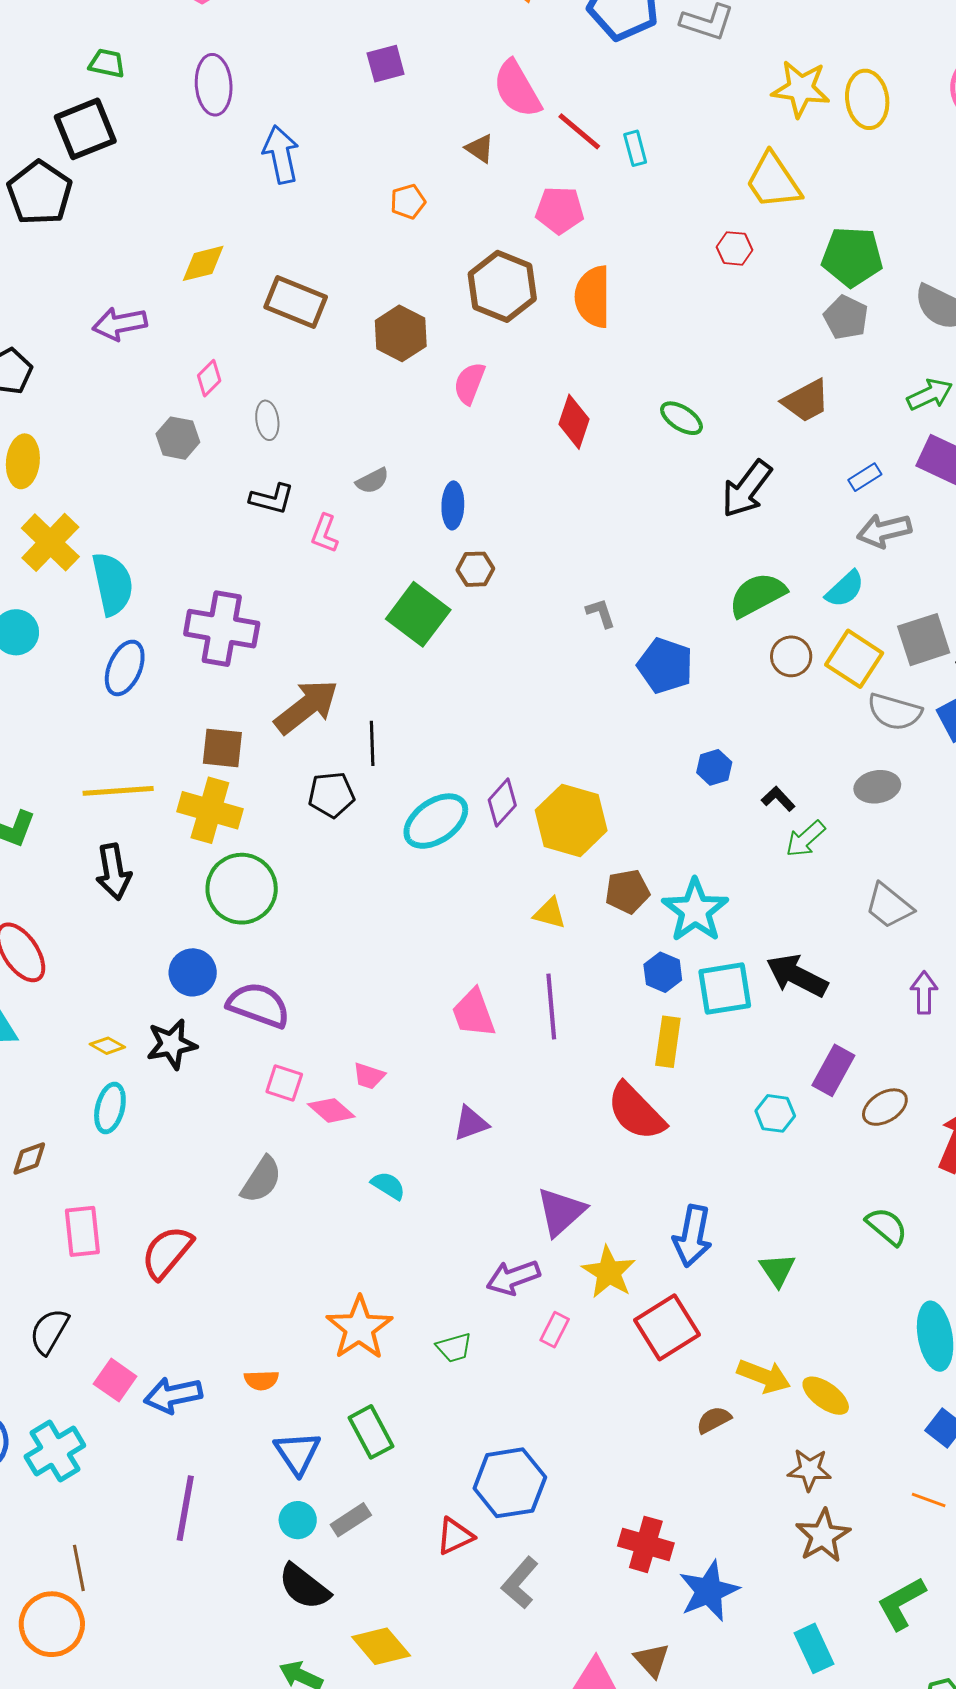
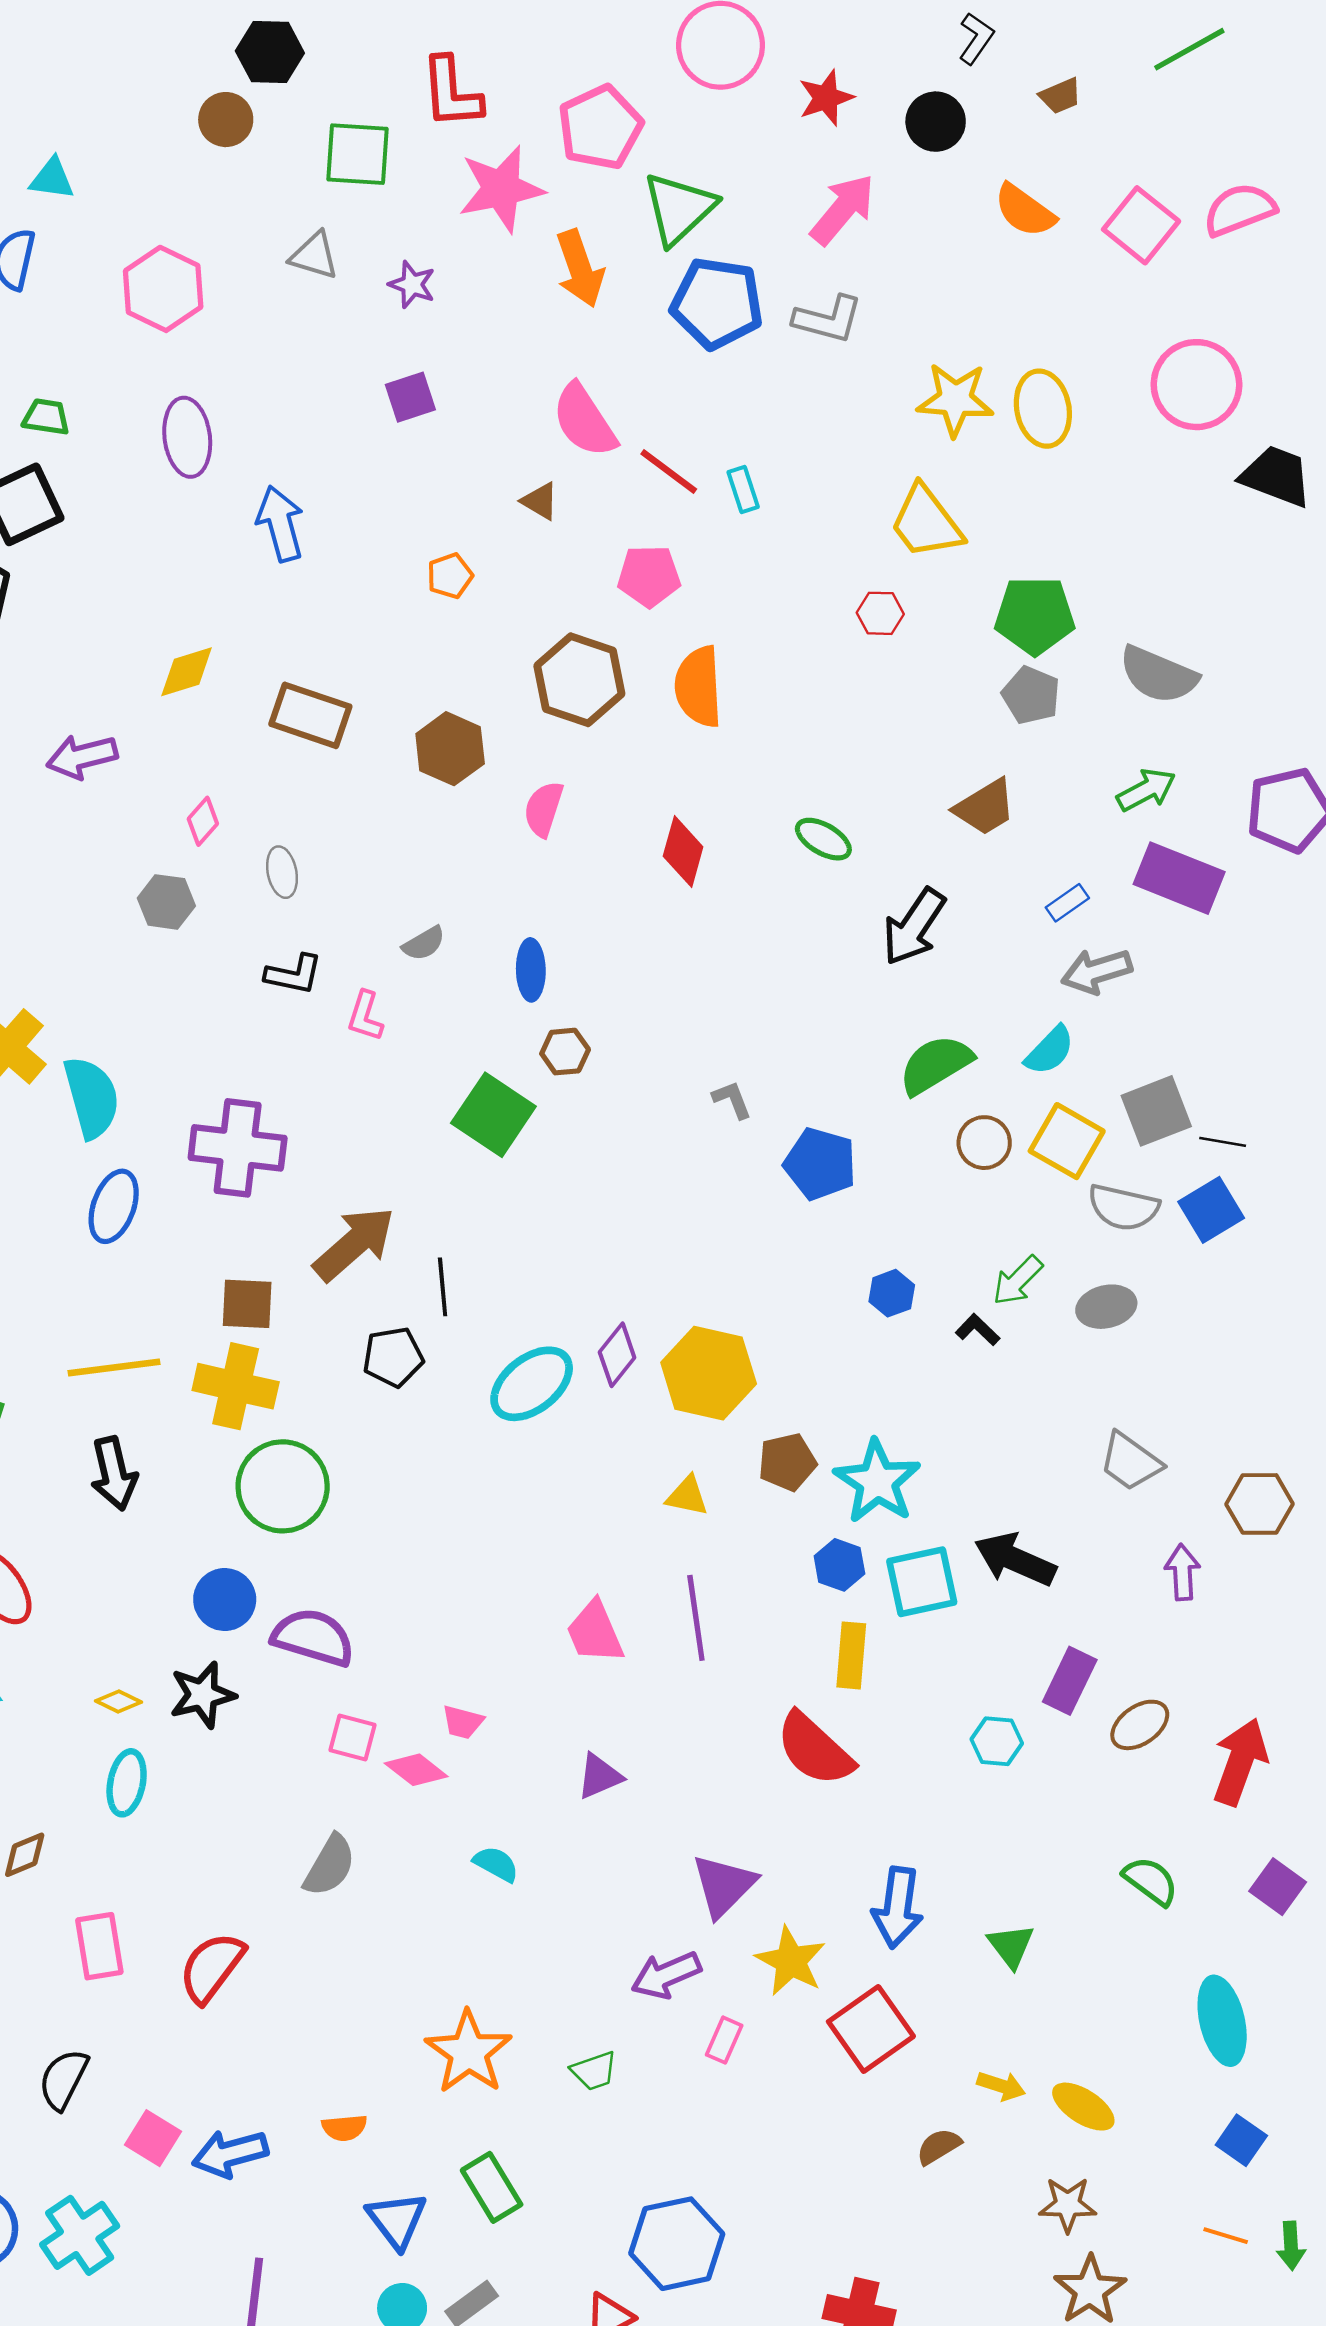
green arrow: (805, 839) -> (1018, 1281), moved
yellow arrow: (764, 1376) -> (1001, 2086), size x0.7

